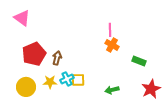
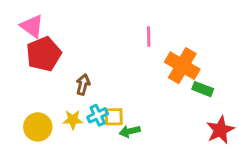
pink line: (110, 30) -> (149, 36), moved
orange cross: (112, 45) -> (182, 66), moved, size x1.6
red pentagon: (34, 54) -> (44, 54), moved
green arrow: (112, 90) -> (130, 131), moved

